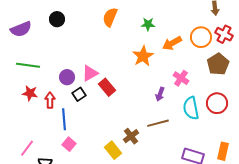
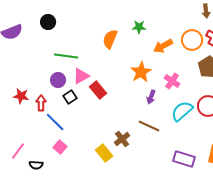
orange semicircle: (110, 17) -> (110, 39), moved
orange star: (143, 56) -> (141, 72), moved
green line: (28, 65) -> (66, 56), moved
cyan semicircle: (191, 108) -> (182, 111), turned 60
blue line: (64, 119) -> (55, 122), turned -40
brown line: (158, 123) -> (149, 126), turned 40

